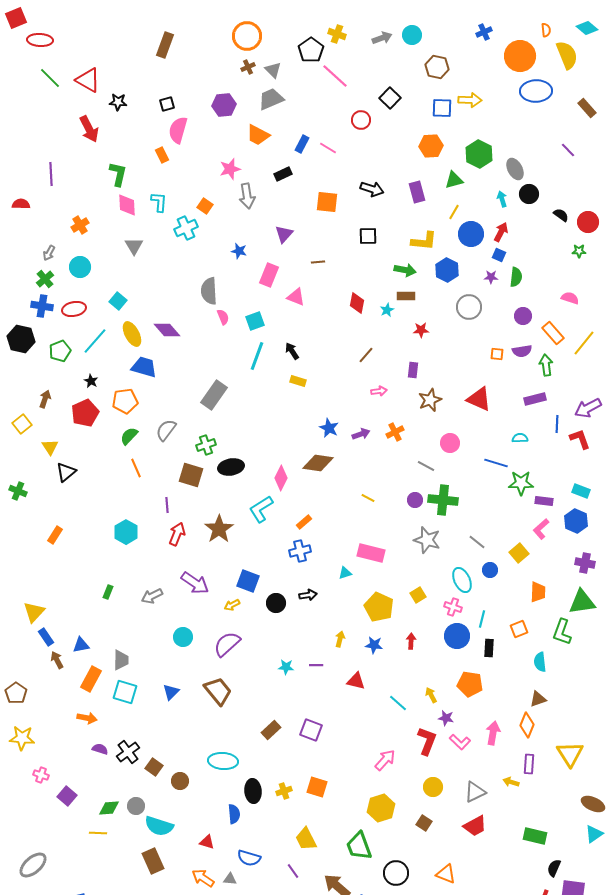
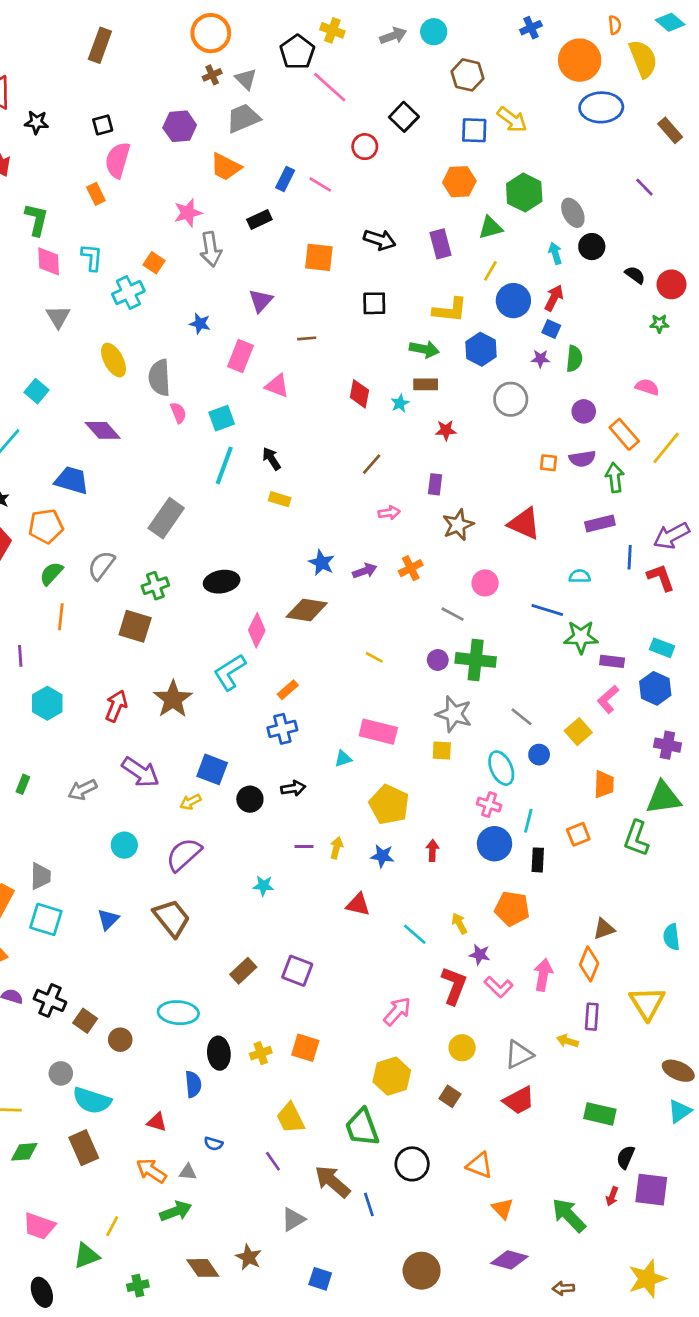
yellow arrow: (470, 100) -> (512, 120), turned 35
yellow ellipse: (132, 334) -> (113, 360), moved
black ellipse: (231, 467) -> (222, 582), moved
orange line: (136, 468) -> (61, 617), turned 30
purple line: (167, 505) -> (20, 656), moved
yellow square: (418, 595) -> (442, 751), moved, turned 35
cyan semicircle: (540, 662) -> (671, 937), moved
purple line: (316, 665) -> (304, 846), moved
black cross: (128, 752) -> (50, 1000), turned -30
green diamond: (109, 808) -> (24, 1152), moved
blue semicircle: (249, 858) -> (213, 1144), size x0.6

